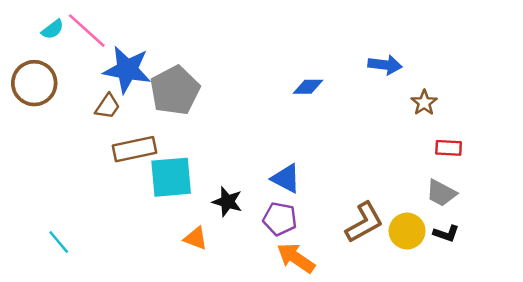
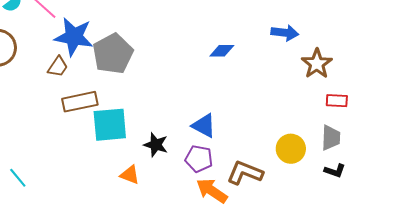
brown star: (424, 103) -> (317, 64), size x1.4
gray trapezoid: (441, 193) -> (331, 138), turned -116
brown L-shape: (364, 222) -> (245, 173), moved, turned -129
yellow circle: (407, 231) -> (291, 149), moved

